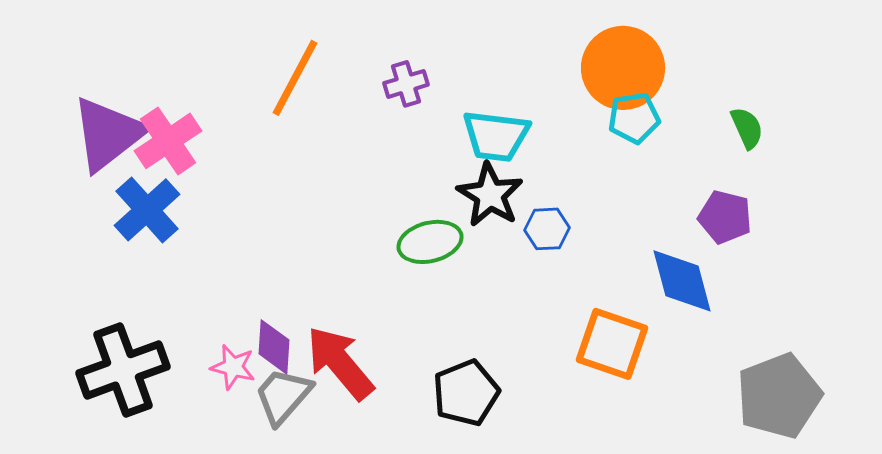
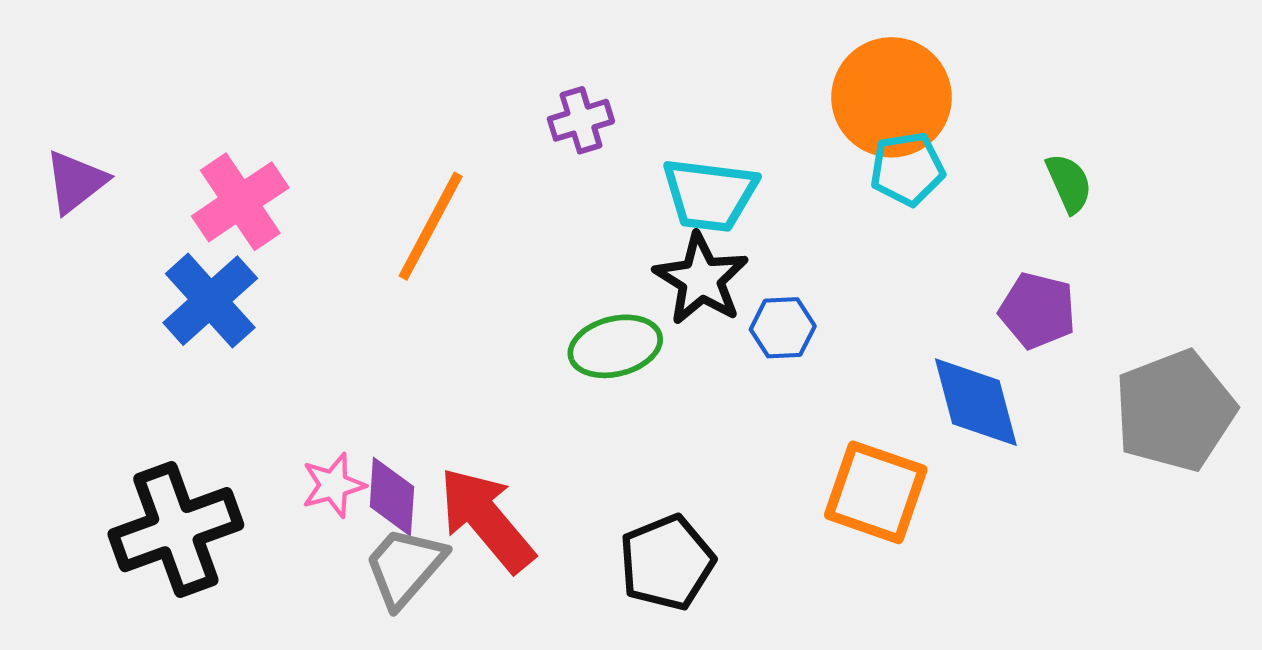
orange line: (295, 78) -> (431, 226), moved
purple triangle: (108, 134) -> (76, 182), moved, size x0.6
pink star: (233, 367) -> (333, 485), moved, turned -30
gray pentagon: (779, 396) -> (1175, 411), moved

